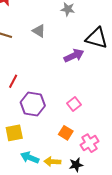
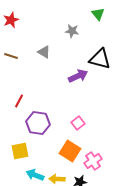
orange square: (66, 133) -> (70, 151), size x1.5

